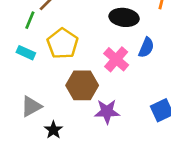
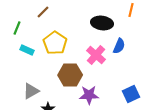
green line: (30, 20) -> (17, 28), moved

